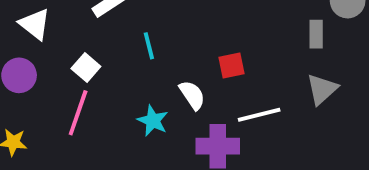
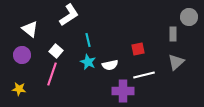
red square: (232, 66) -> (138, 49), moved
white semicircle: (192, 95) -> (110, 65), turned 112
cyan star: (153, 121) -> (88, 62), moved

